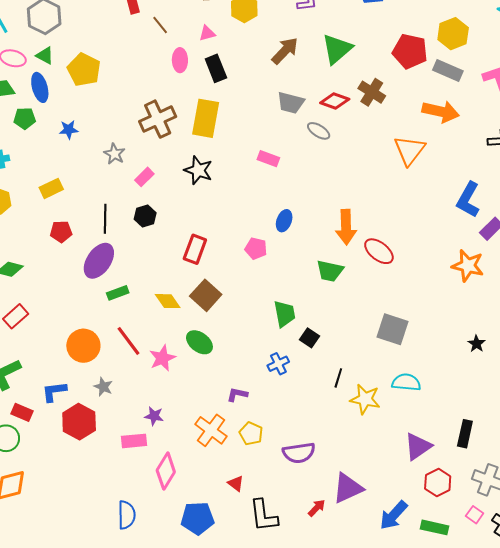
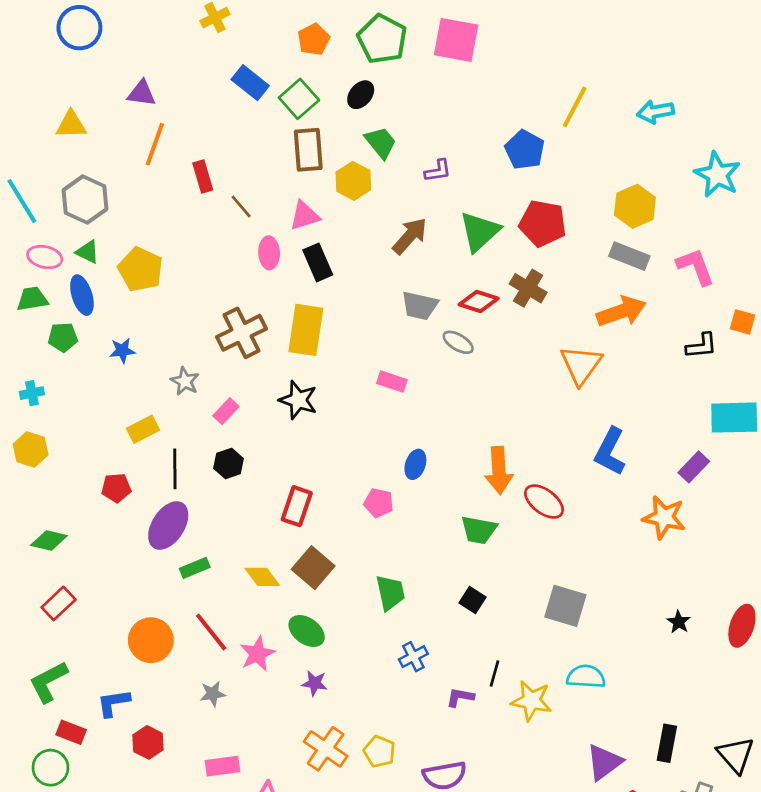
pink triangle: (207, 33) -> (304, 216), size x1.4
red pentagon: (410, 51) -> (543, 223), moved
orange arrow: (441, 112) -> (621, 311), turned -30
yellow rectangle: (51, 188) -> (143, 429), moved
blue L-shape: (468, 200) -> (610, 452), moved
green trapezoid: (285, 314) -> (390, 593), moved
black square: (309, 338) -> (472, 600), moved
gray star: (103, 387) -> (213, 694), moved, turned -30
purple L-shape: (237, 394) -> (460, 697), moved
purple star: (154, 416) -> (315, 683), moved
red hexagon: (79, 422) -> (148, 742), size x0.7

